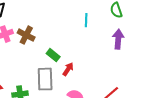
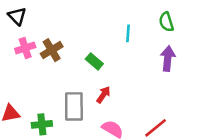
brown cross: (26, 35) -> (52, 50), turned 30
green rectangle: (53, 55) -> (94, 61), moved

